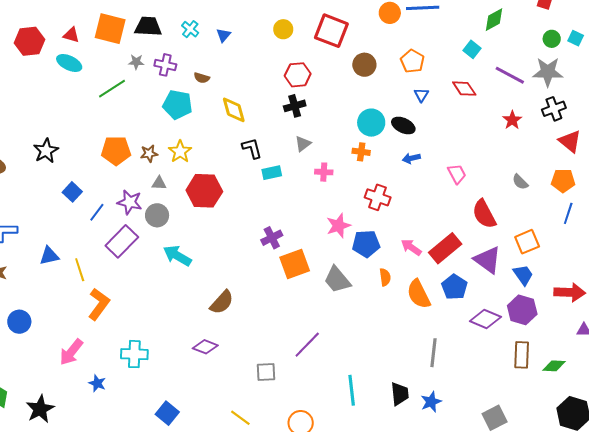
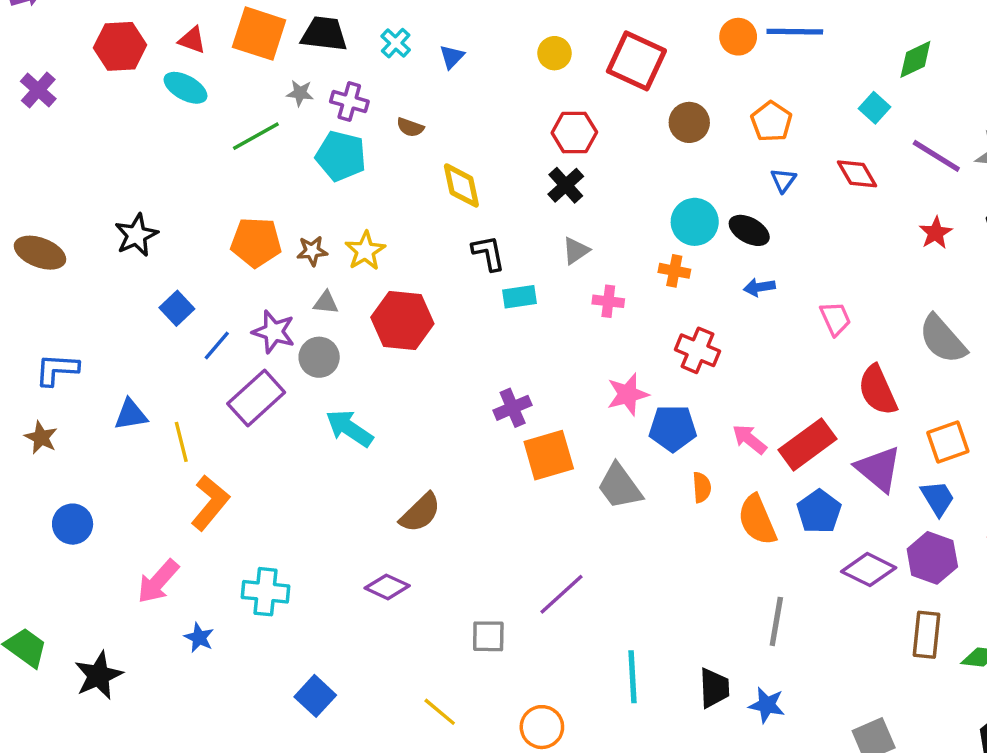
cyan pentagon: (178, 105) -> (341, 156), moved
black cross: (295, 106) -> (566, 185), turned -30
gray semicircle: (520, 182) -> (943, 339), size x1.8
blue star: (431, 402) -> (767, 705), turned 30

